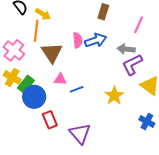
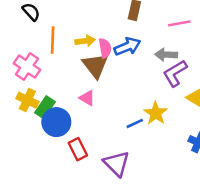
yellow arrow: (43, 14) -> (85, 41), moved, turned -35
pink line: (139, 25) -> (179, 23), turned 60
brown triangle: (52, 53) -> (95, 66), moved
pink triangle: (60, 79) -> (87, 98), turned 32
blue line: (77, 89) -> (135, 123), moved

